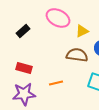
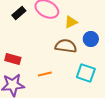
black rectangle: (23, 31) -> (19, 13), moved

